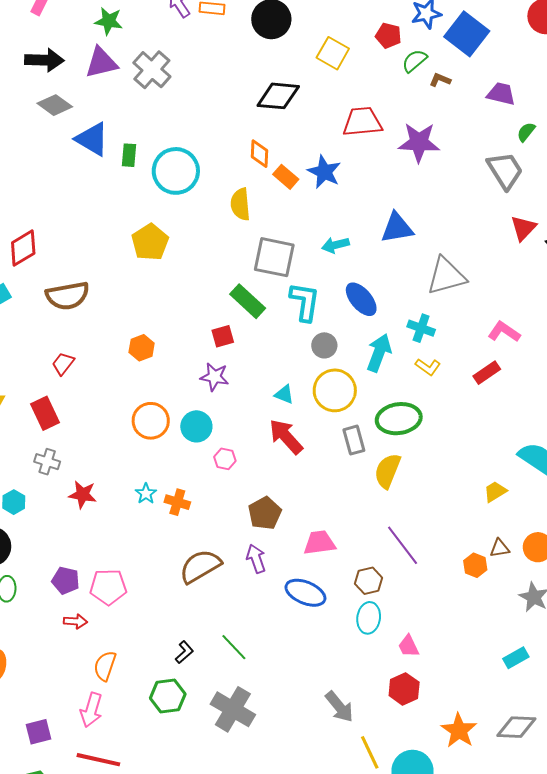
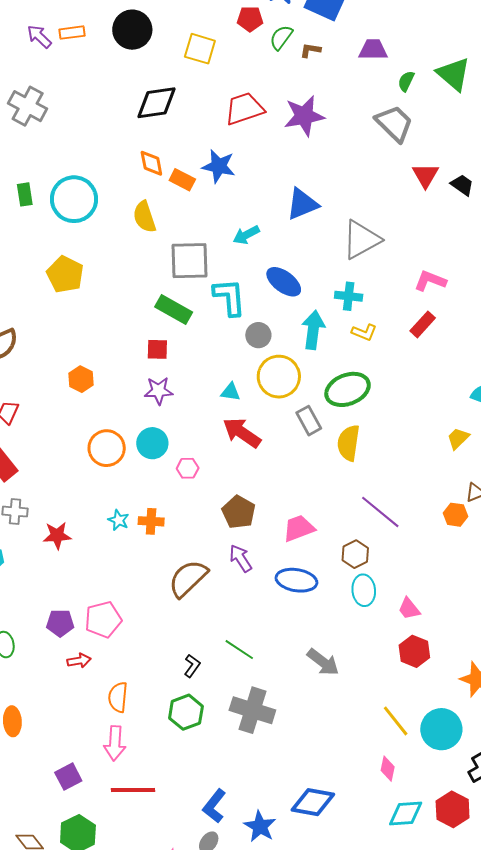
red square: (223, 336) -> (157, 349), turned 30
gray arrow: (339, 707) -> (323, 662), moved

